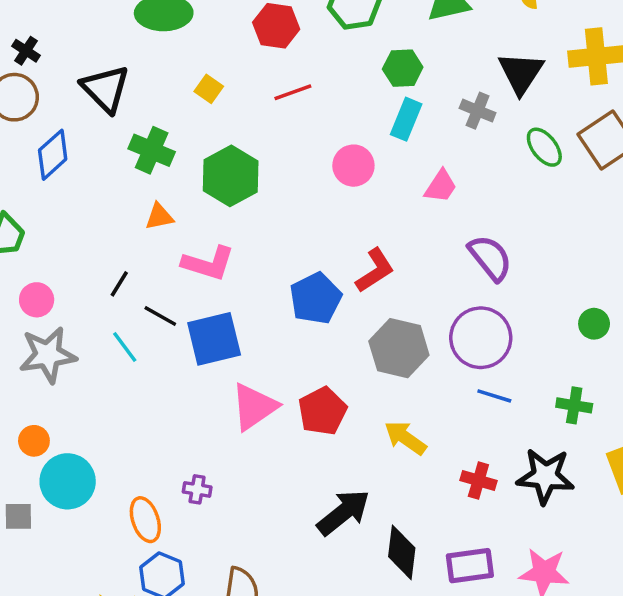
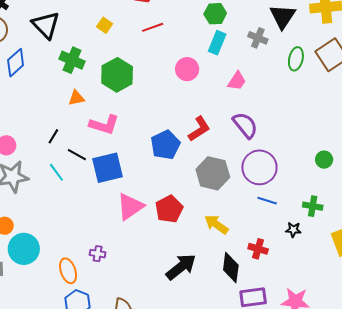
green ellipse: (544, 147) -> (296, 59), turned 50
purple semicircle: (490, 258) -> (245, 125), moved
black star: (545, 476) -> (293, 230), moved, size x0.5
black diamond: (402, 552) -> (231, 268), moved

